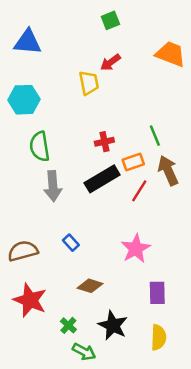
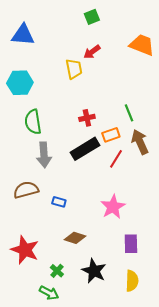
blue rectangle: (71, 243) -> (59, 202), turned -32
brown semicircle: (23, 251) -> (26, 190), moved
green arrow: (84, 352) -> (49, 293), moved

